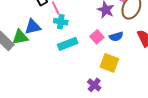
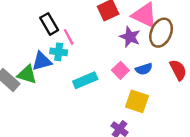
cyan cross: (61, 22) -> (59, 52), moved
green triangle: (20, 37) -> (27, 74), turned 30

